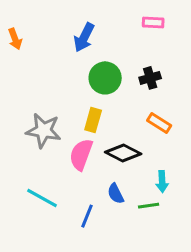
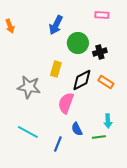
green circle: (105, 78) -> (78, 43), moved
yellow rectangle: (93, 120) -> (56, 69), moved
black diamond: (123, 153) -> (82, 80), moved, turned -55
pink semicircle: (81, 155) -> (66, 103), moved

